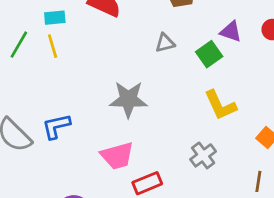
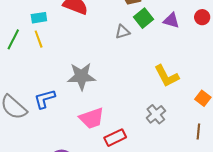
green square: (209, 54) -> (143, 18), moved
gray star: (128, 99) -> (81, 76), moved

